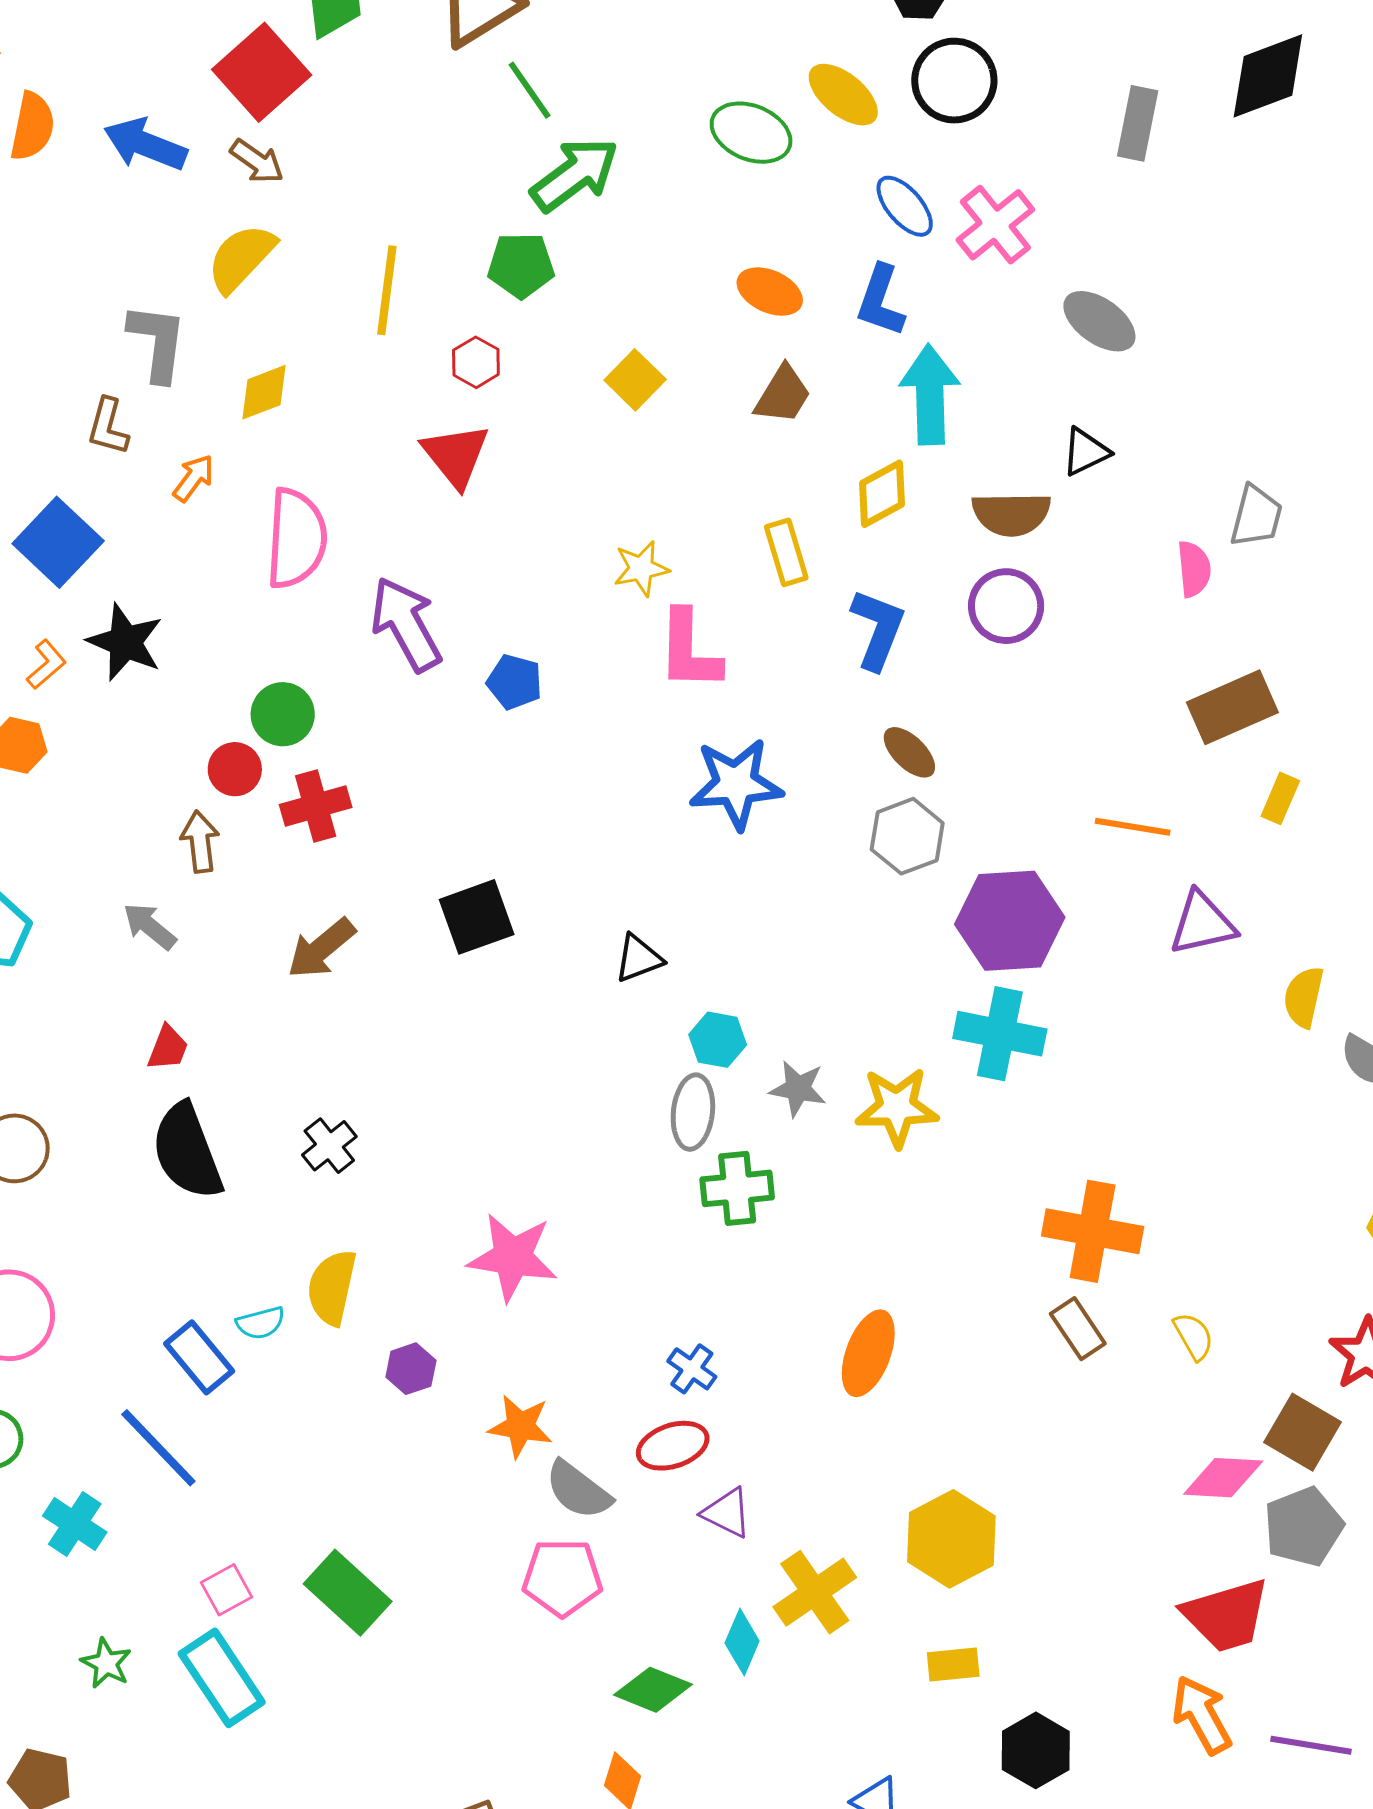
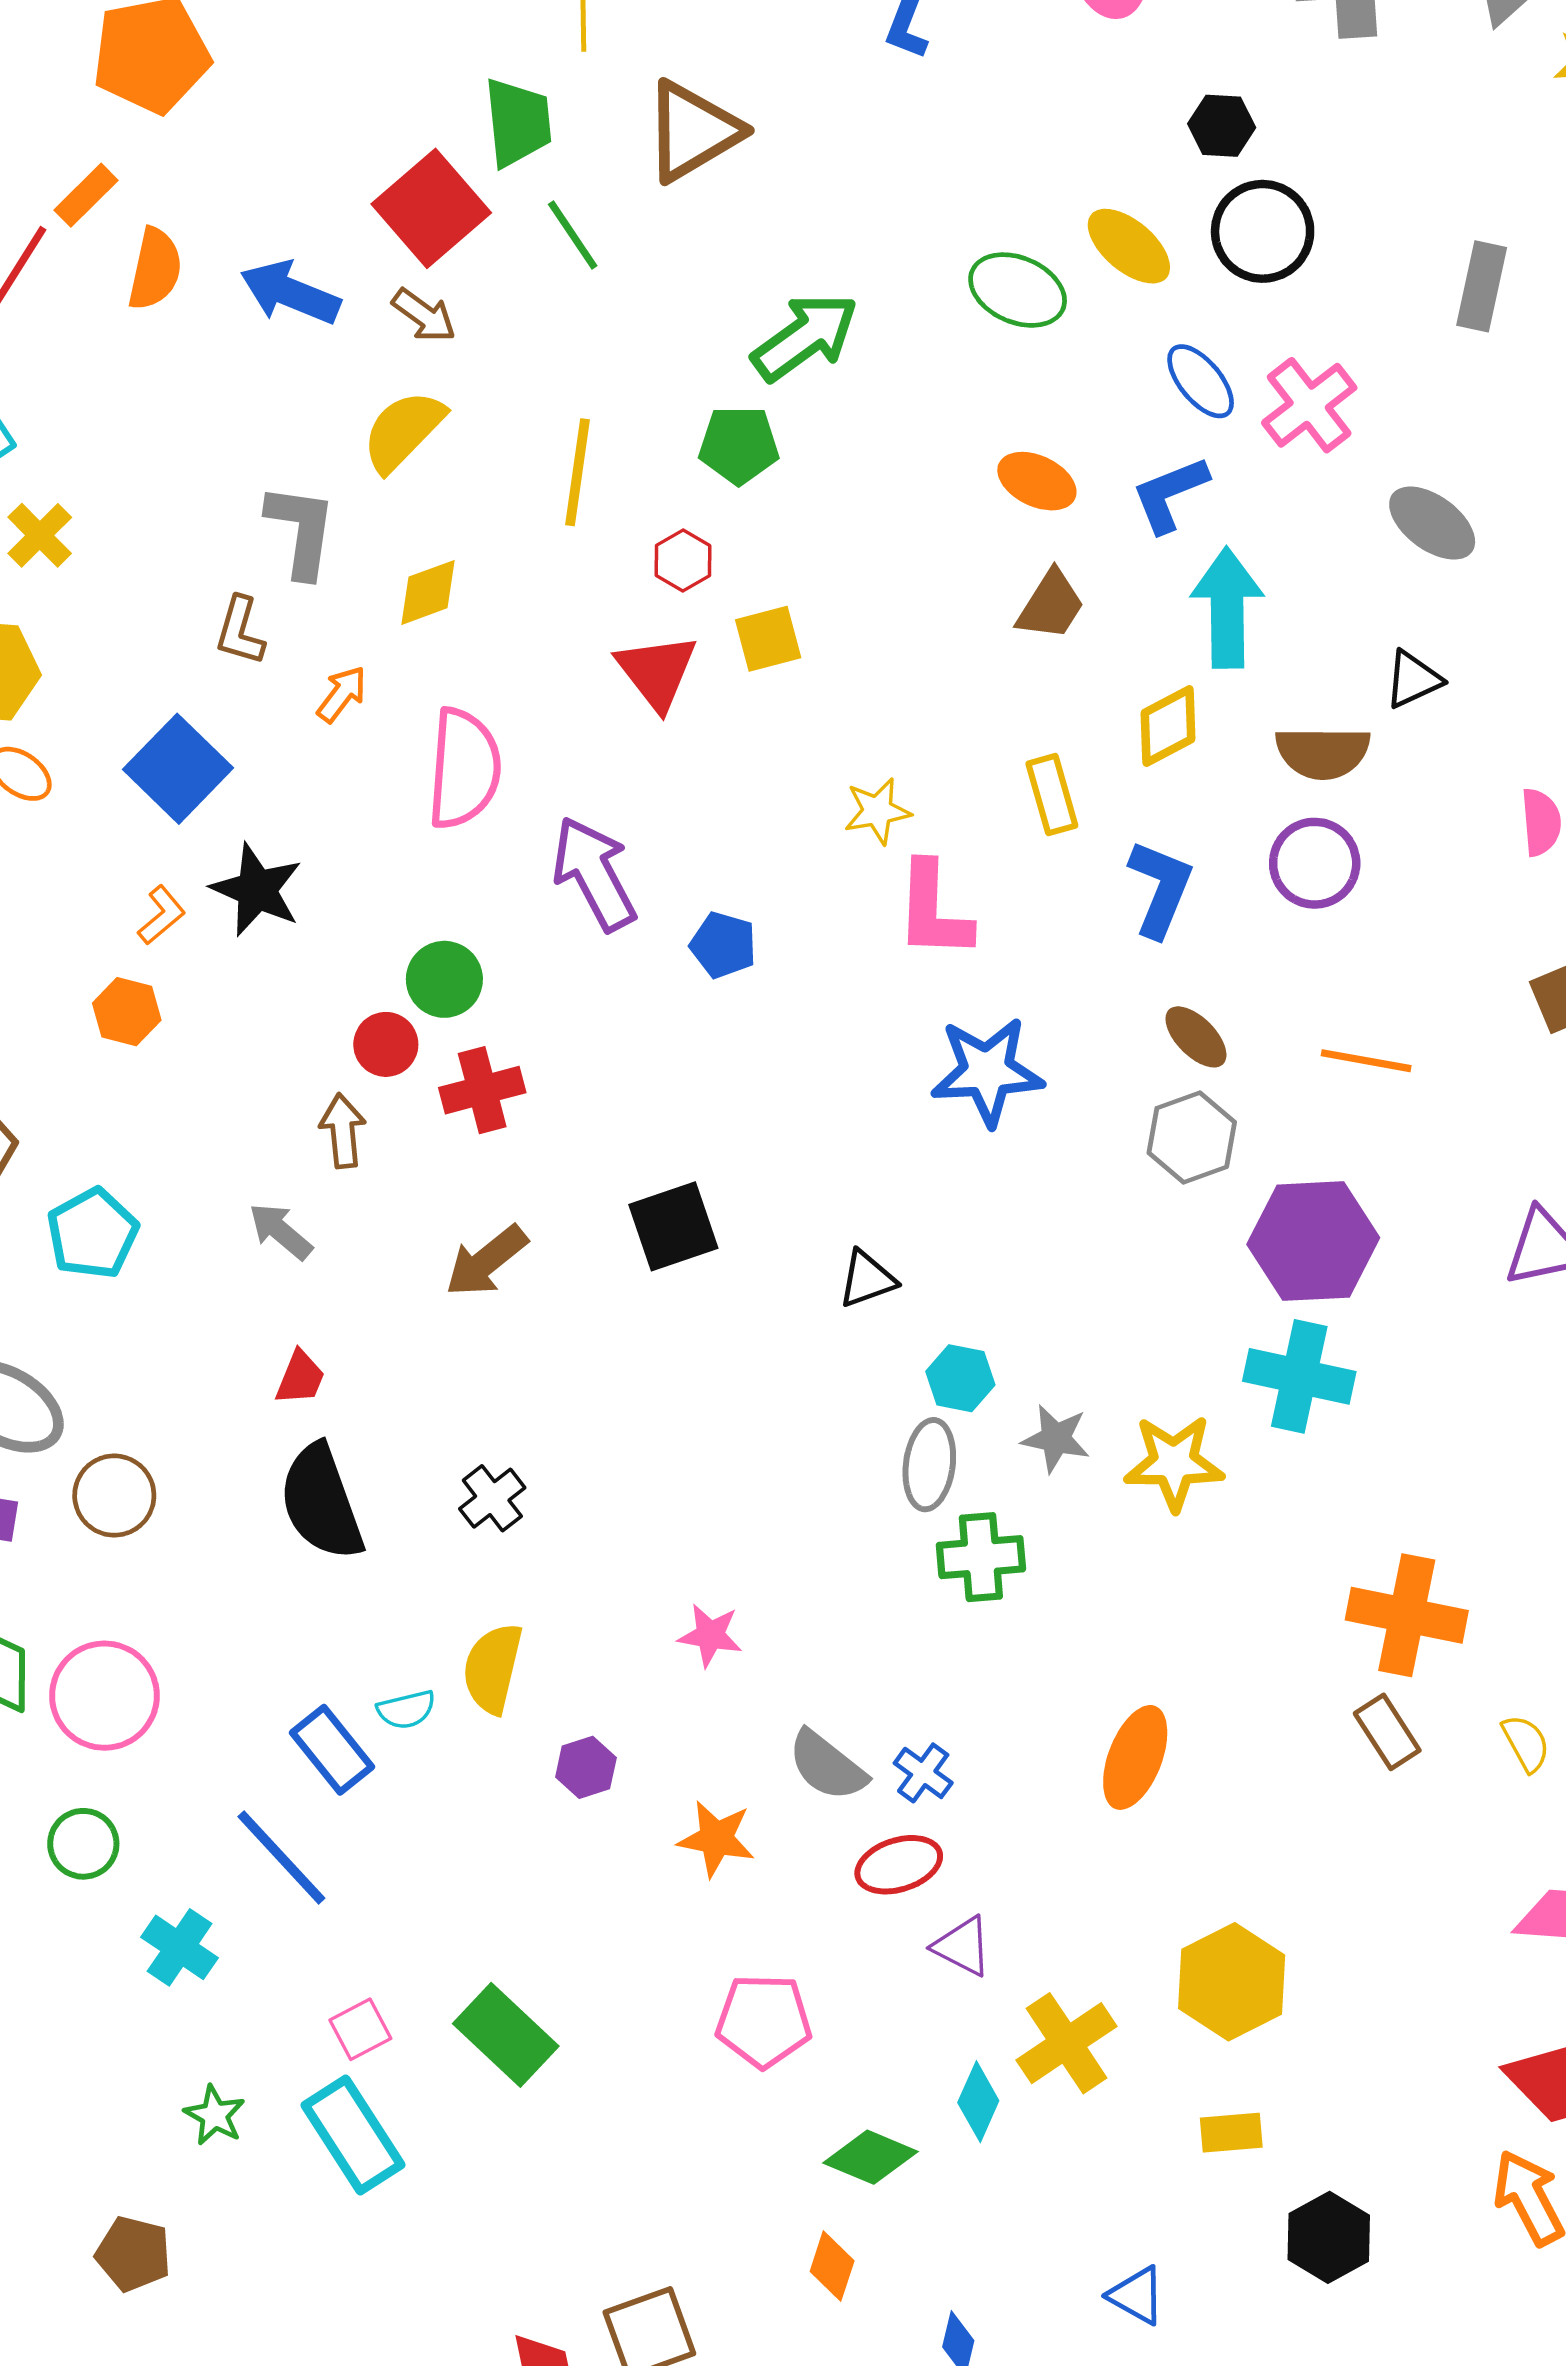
green line: (530, 90) -> (573, 235), moved
blue L-shape: (881, 301) -> (1170, 494), turned 48
yellow square: (635, 380) -> (768, 639), moved, turned 30
orange line: (1133, 827) -> (1366, 1061), moved
pink star: (513, 1257) -> (710, 1635), size x0.6
gray semicircle: (578, 1490) -> (827, 1766), moved

